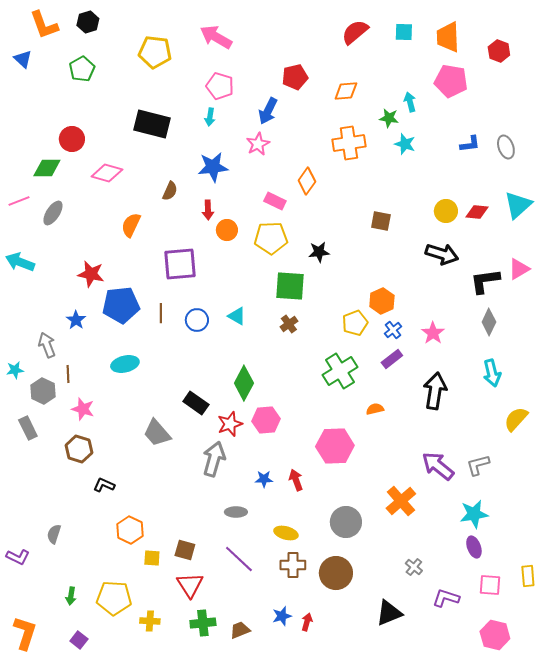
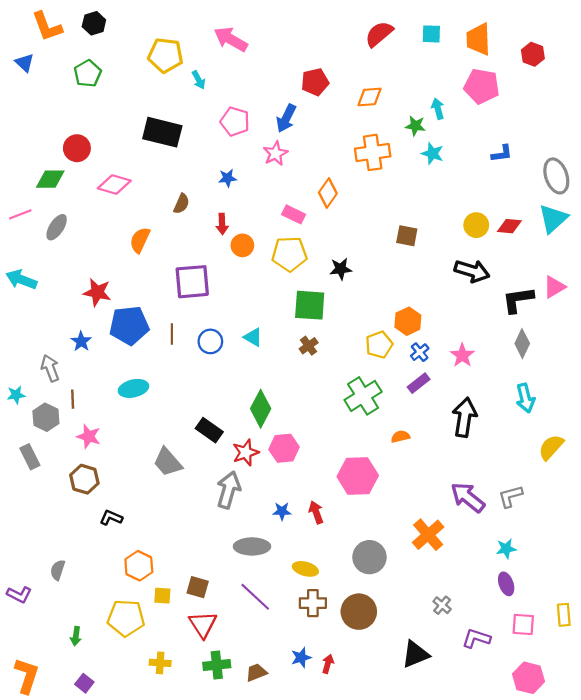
pink pentagon: (220, 86) -> (235, 121), moved
cyan arrow: (210, 117) -> (199, 80), moved, turned -36
gray ellipse: (506, 147) -> (556, 176), moved, size x1.4
blue star: (213, 167) -> (227, 178), size x0.6
gray ellipse: (236, 512) -> (252, 546), size x1.5
cyan star: (474, 514) -> (506, 549), size x0.7
yellow pentagon: (114, 598) -> (126, 618), moved

